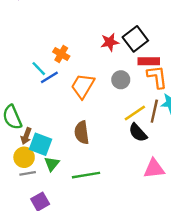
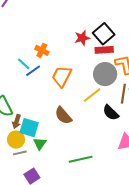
red rectangle: (149, 61) -> (104, 50), moved
gray circle: (121, 80) -> (105, 74), moved, size x1.5
yellow line: (135, 113) -> (92, 95), moved
brown semicircle: (82, 132) -> (63, 116), turned -30
green line: (86, 175) -> (81, 159), moved

